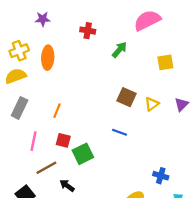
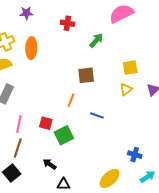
yellow square: (165, 62) -> (130, 68), moved
brown square: (127, 97) -> (86, 75), moved, turned -30
orange line: (57, 111) -> (71, 100), moved
brown line: (46, 168) -> (18, 148), moved, turned -42

